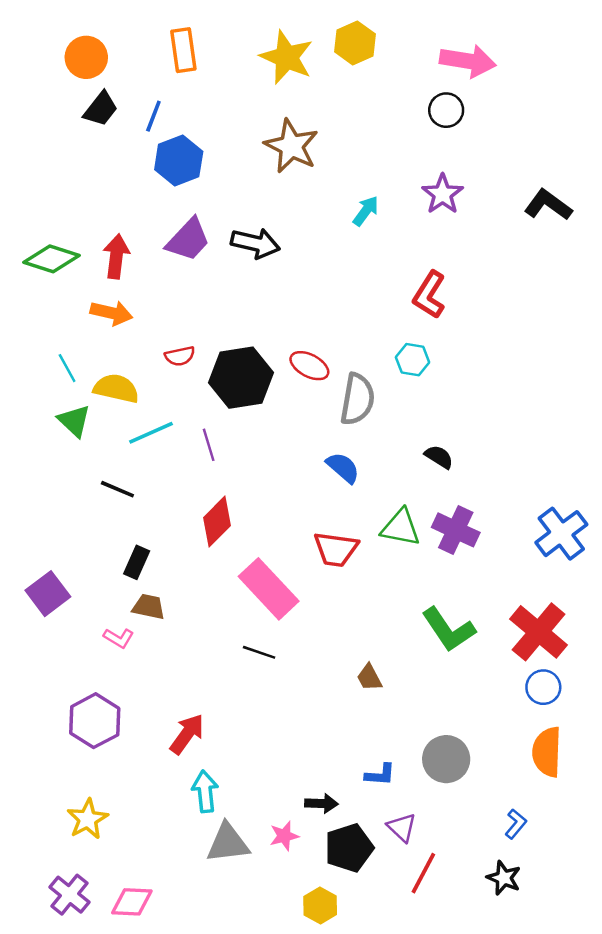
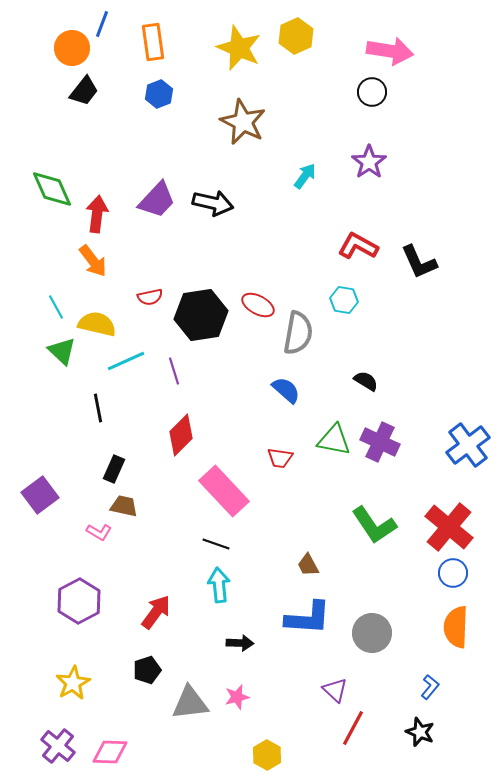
blue line: (153, 116) -> (102, 24), moved
blue hexagon: (179, 161) -> (159, 94), moved, size x0.7
black L-shape: (548, 205) -> (419, 262), moved, turned -150
green diamond: (51, 259) -> (52, 189), moved, turned 48
red L-shape: (429, 295) -> (358, 246), turned 87
orange arrow: (111, 313) -> (93, 261), turned 40
black line: (117, 489) -> (98, 408), turned 56
red trapezoid: (336, 549) -> (280, 458), size x0.7
blue L-shape: (380, 775) -> (308, 618), moved, size x1.8
cyan arrow: (205, 791) -> (219, 585), moved
black arrow: (321, 803) -> (240, 643), moved
black pentagon: (349, 848) -> (147, 670), moved, size x0.7

